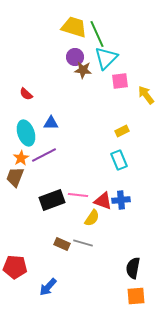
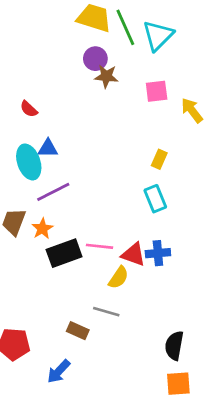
cyan triangle: (106, 58) -> (158, 36), moved
blue triangle: (51, 123) -> (48, 148), moved
yellow rectangle: (122, 131) -> (159, 159), turned -40
orange star: (21, 158) -> (42, 229), moved
brown rectangle: (62, 244) -> (78, 331), moved

